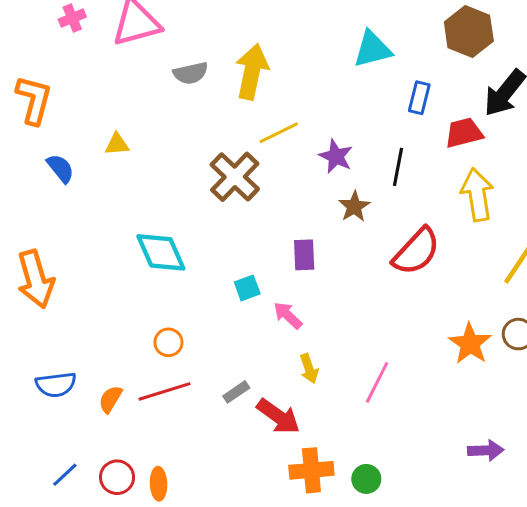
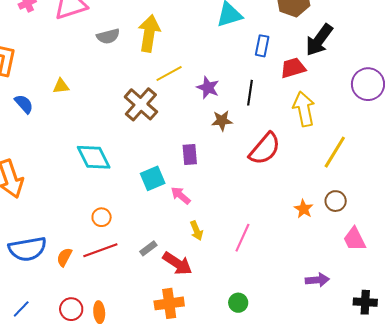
brown star: (354, 207) -> (222, 121), turned 30
cyan square: (247, 288) -> (153, 178), size x1.4
orange star: (470, 344) -> (304, 209), size x0.7
blue semicircle: (56, 385) -> (27, 249), size x1.4
orange cross: (311, 470) -> (169, 303), moved
blue line: (65, 475) -> (21, 309), moved

